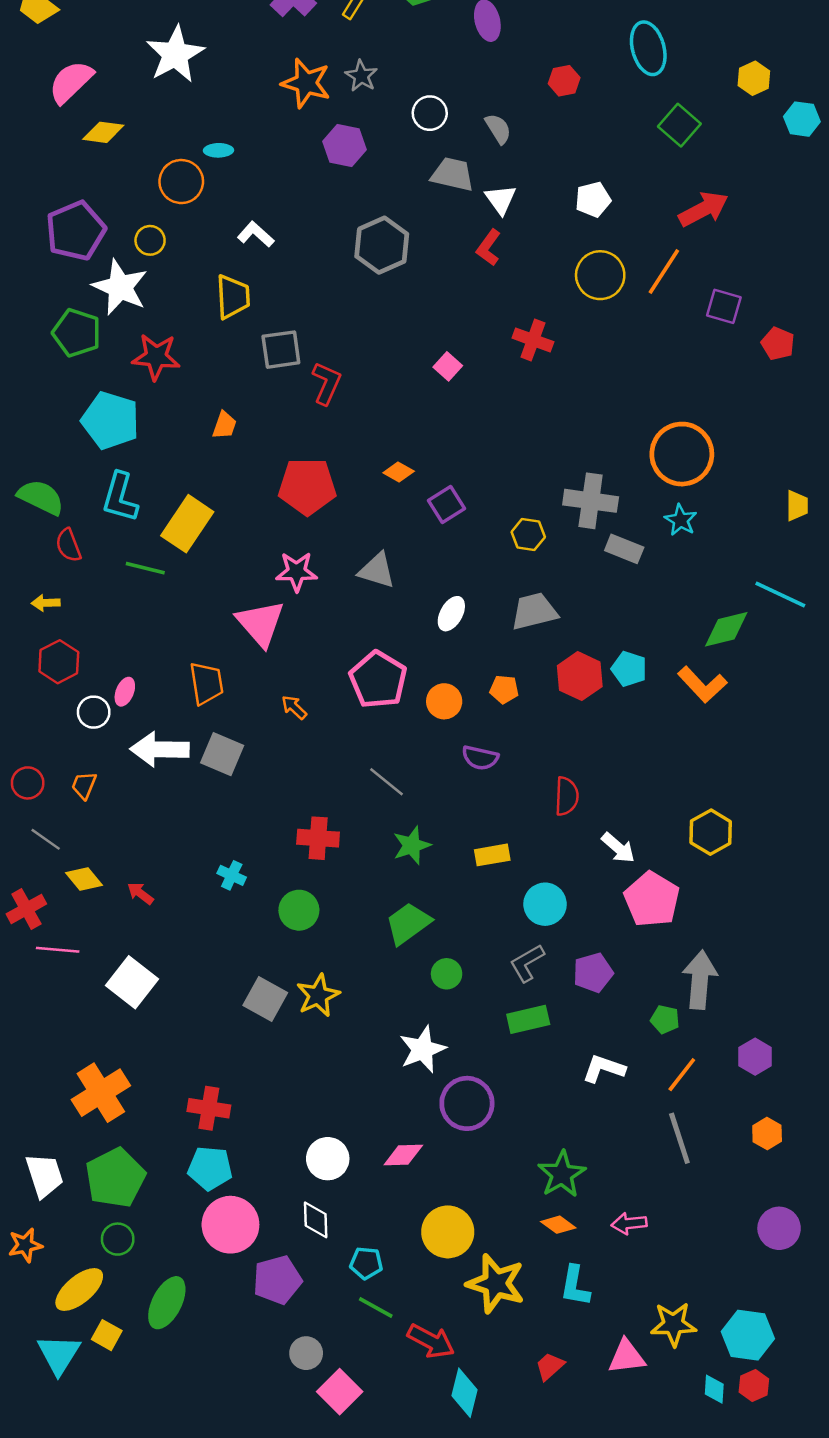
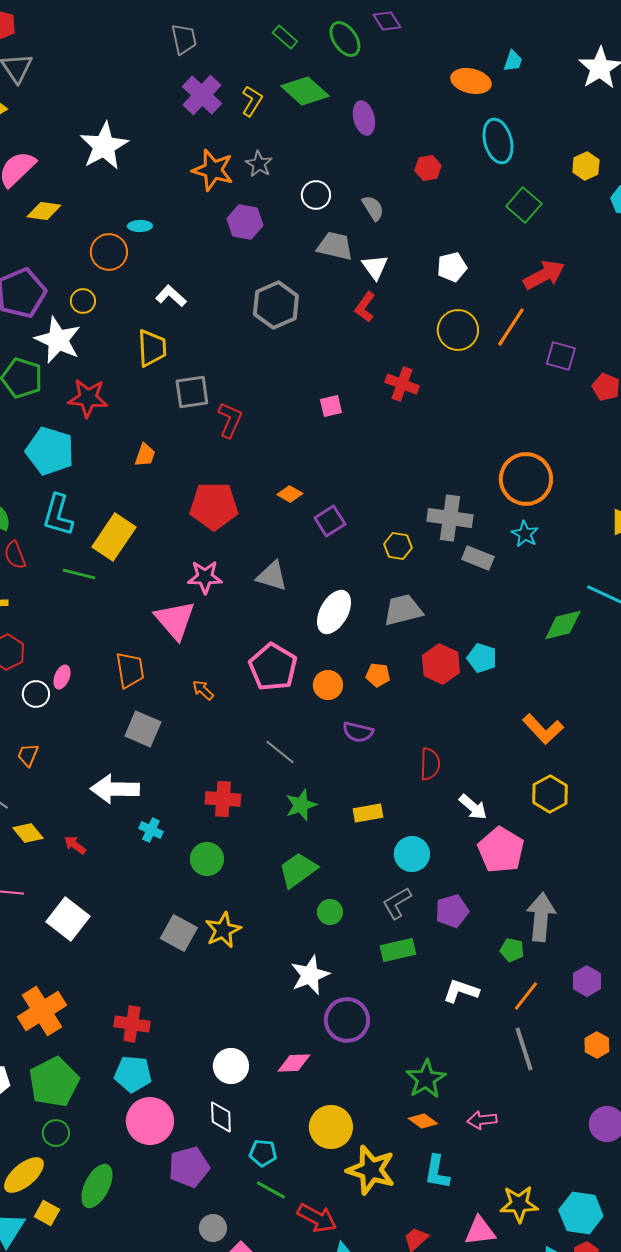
pink square: (448, 366) -> (331, 406), turned 35
white ellipse: (451, 614) -> (334, 612), size x1.5
orange L-shape: (702, 685) -> (543, 729), moved
white arrow: (160, 749) -> (115, 789), moved

